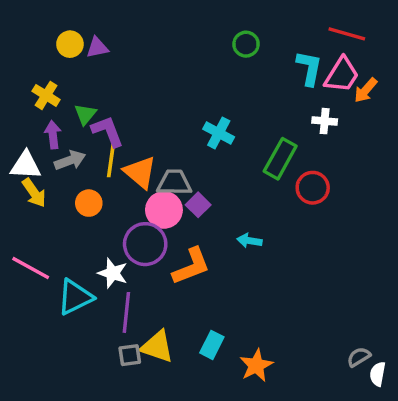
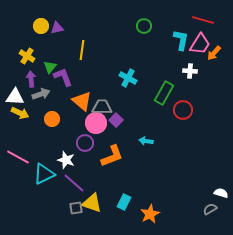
yellow line: (111, 160) -> (82, 50), moved
yellow arrow: (34, 193) -> (20, 113), turned -30
purple circle: (145, 244) -> (85, 143), size x0.7
purple line: (126, 312) -> (74, 183), turned -55
white semicircle: (378, 374) -> (221, 193), moved, turned 96

